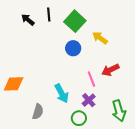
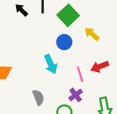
cyan arrow: (62, 93) -> (51, 64), moved
gray semicircle: (38, 112) -> (38, 97), moved, turned -42

